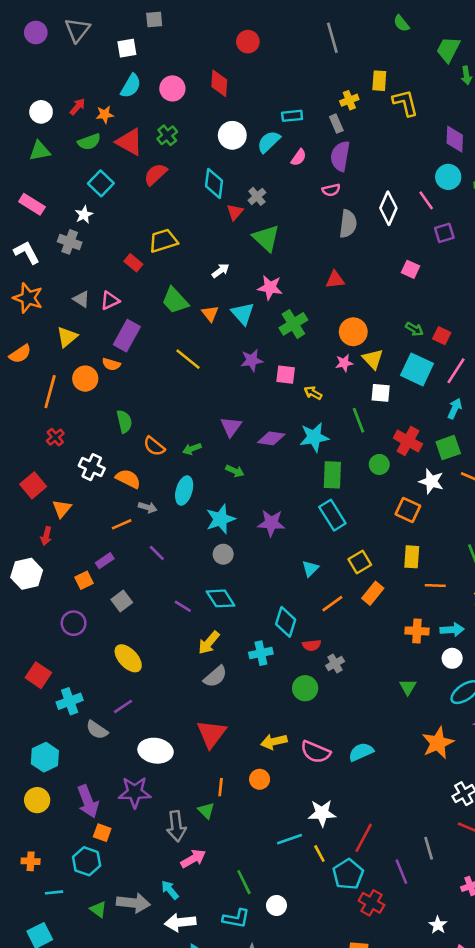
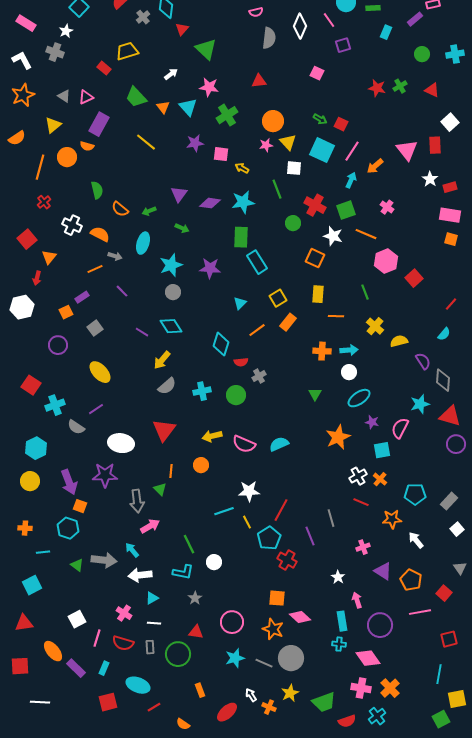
gray cross: (257, 196) -> (143, 17), moved
orange star: (28, 298) -> (23, 95), turned 30
green rectangle: (332, 475) -> (241, 237), moved
cyan cross: (261, 653) -> (202, 391), moved

